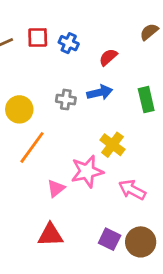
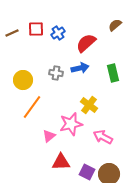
blue cross: (69, 43) -> (58, 33), turned 32
red semicircle: (108, 57) -> (86, 43), size x1.5
red triangle: (50, 235) -> (61, 162), moved

